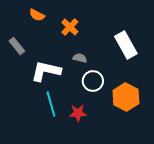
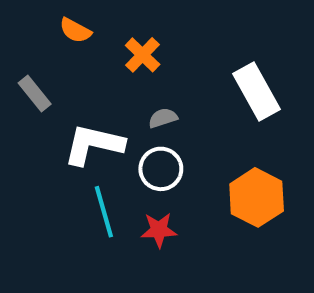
gray semicircle: (80, 58) -> (163, 118), turned -32
white circle: (93, 81) -> (161, 169), moved

